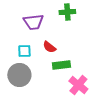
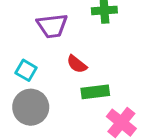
cyan square: (24, 51) -> (26, 70), moved, turned 32

